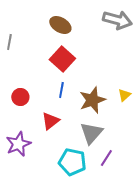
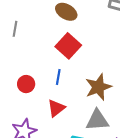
blue line: (61, 90) -> (58, 77), moved
gray triangle: (91, 133) -> (97, 120), turned 45

